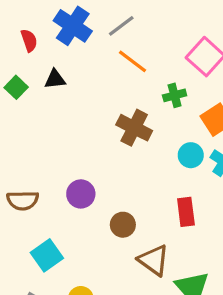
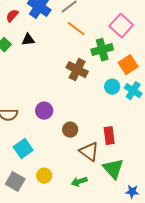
red semicircle: (29, 40) -> (12, 16), turned -120
green cross: (175, 95) -> (102, 50), size x1.5
red rectangle: (186, 212) -> (109, 136), moved

